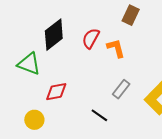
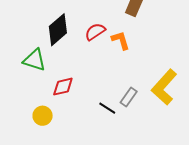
red semicircle: (91, 38) -> (95, 32), turned 30
gray rectangle: (121, 89) -> (129, 97), moved

